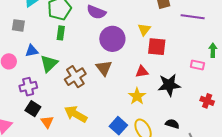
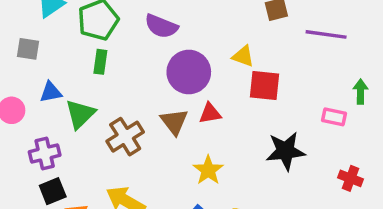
yellow triangle: (144, 30) -> (243, 56), turned -48
red triangle: (142, 72) -> (210, 113), moved
yellow star: (137, 96) -> (208, 170), moved
black square: (33, 109) -> (53, 191), turned 35

